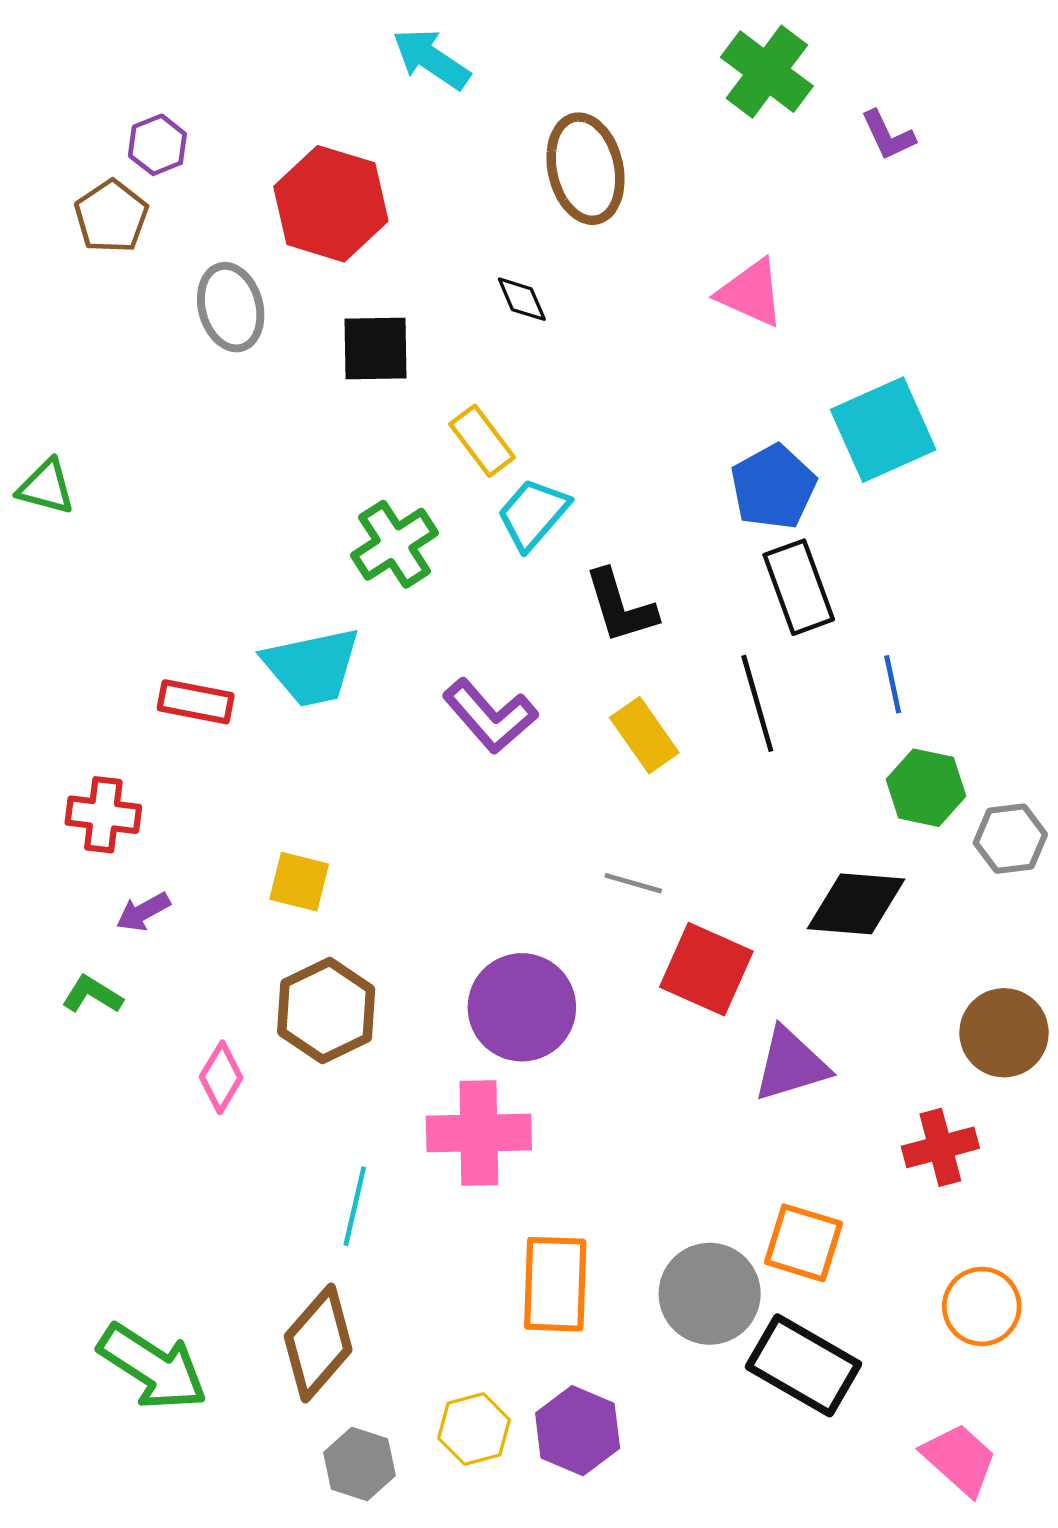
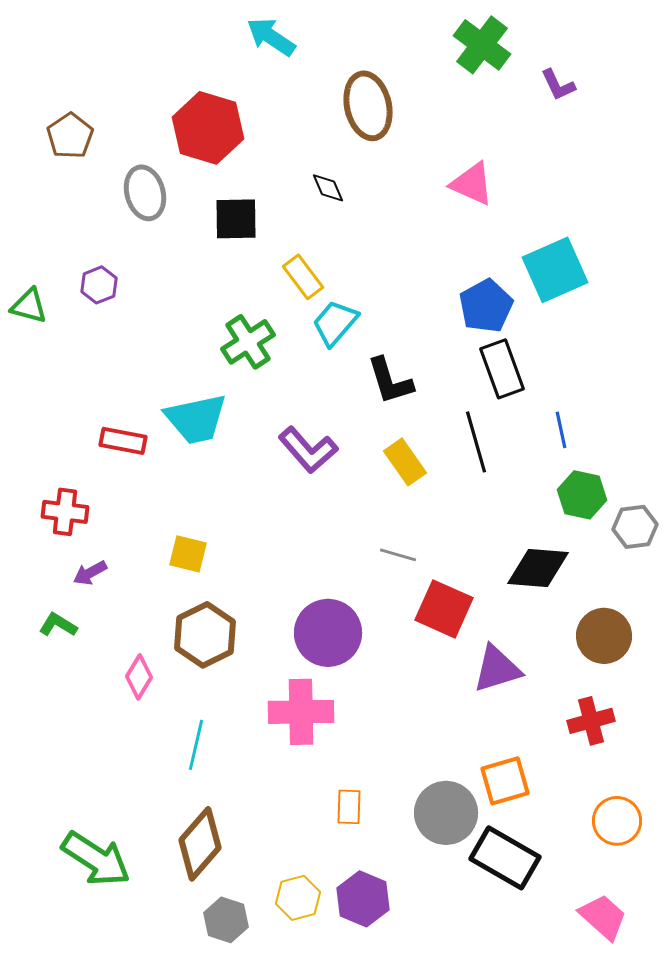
purple hexagon: (157, 145) -> (99, 285), moved
brown circle: (1004, 1033) -> (604, 636), moved
cyan line: (355, 1206) -> (196, 745), moved
orange square: (803, 1243) -> (505, 781), turned -33
orange rectangle: (555, 1284) -> (349, 807), size x0.6

